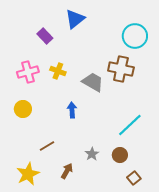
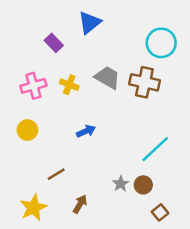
gray trapezoid: (93, 82) -> (107, 77), moved
blue arrow: (72, 110) -> (86, 131), turned 70
gray star: (92, 154) -> (121, 184), moved

